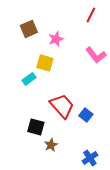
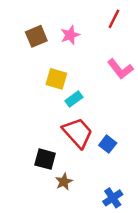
pink star: (56, 39) -> (70, 35), moved
cyan rectangle: (29, 79) -> (74, 99), moved

